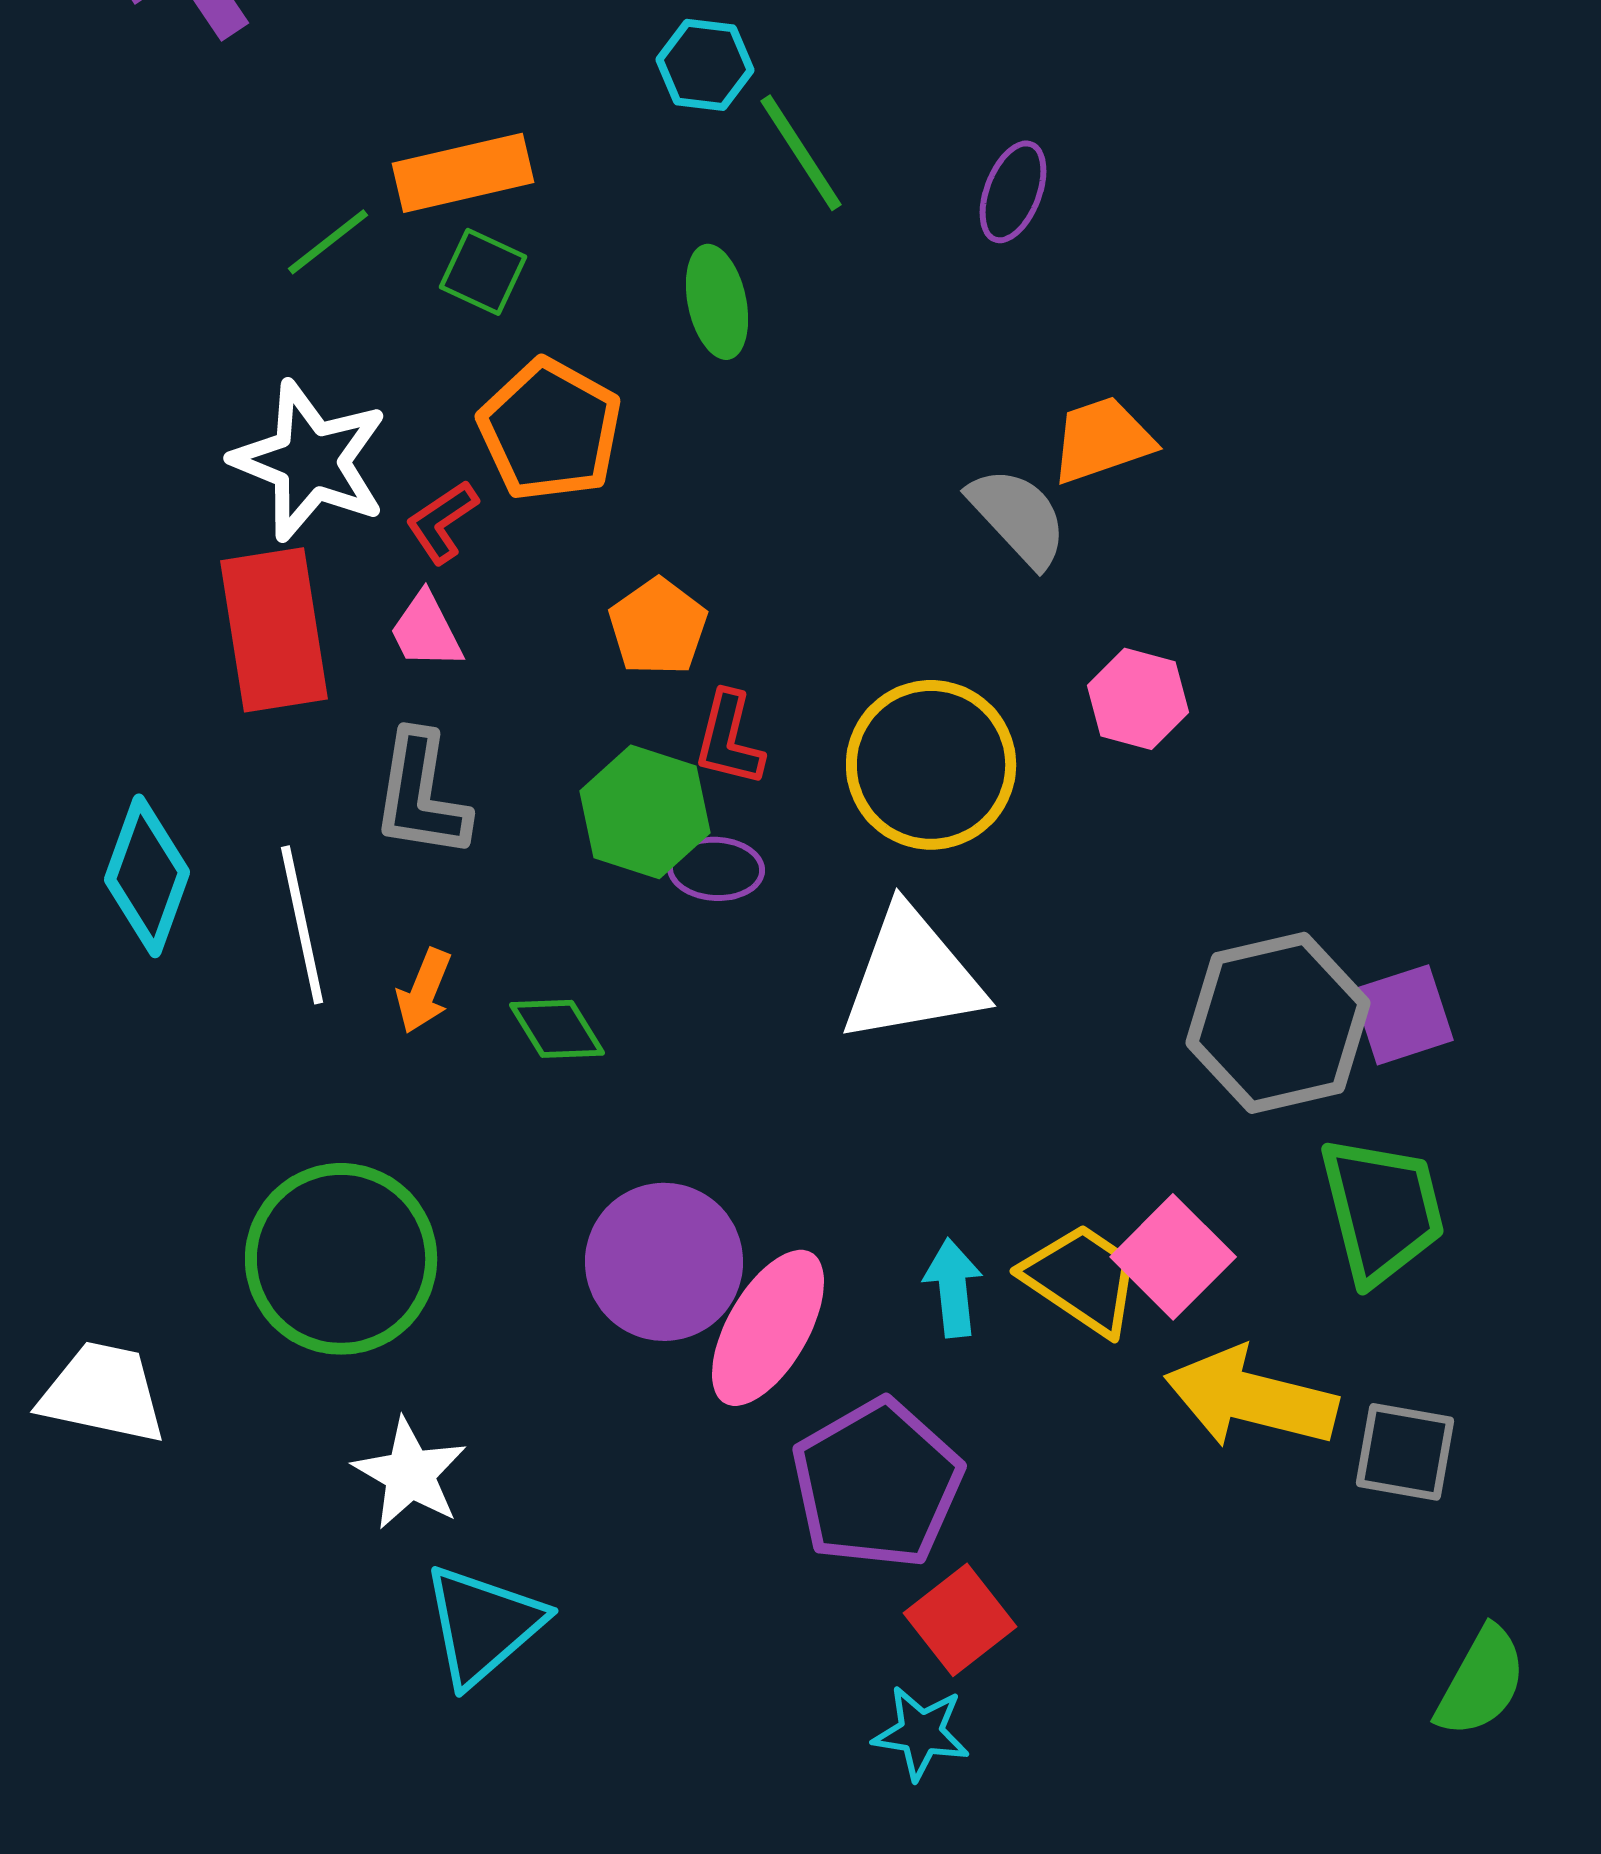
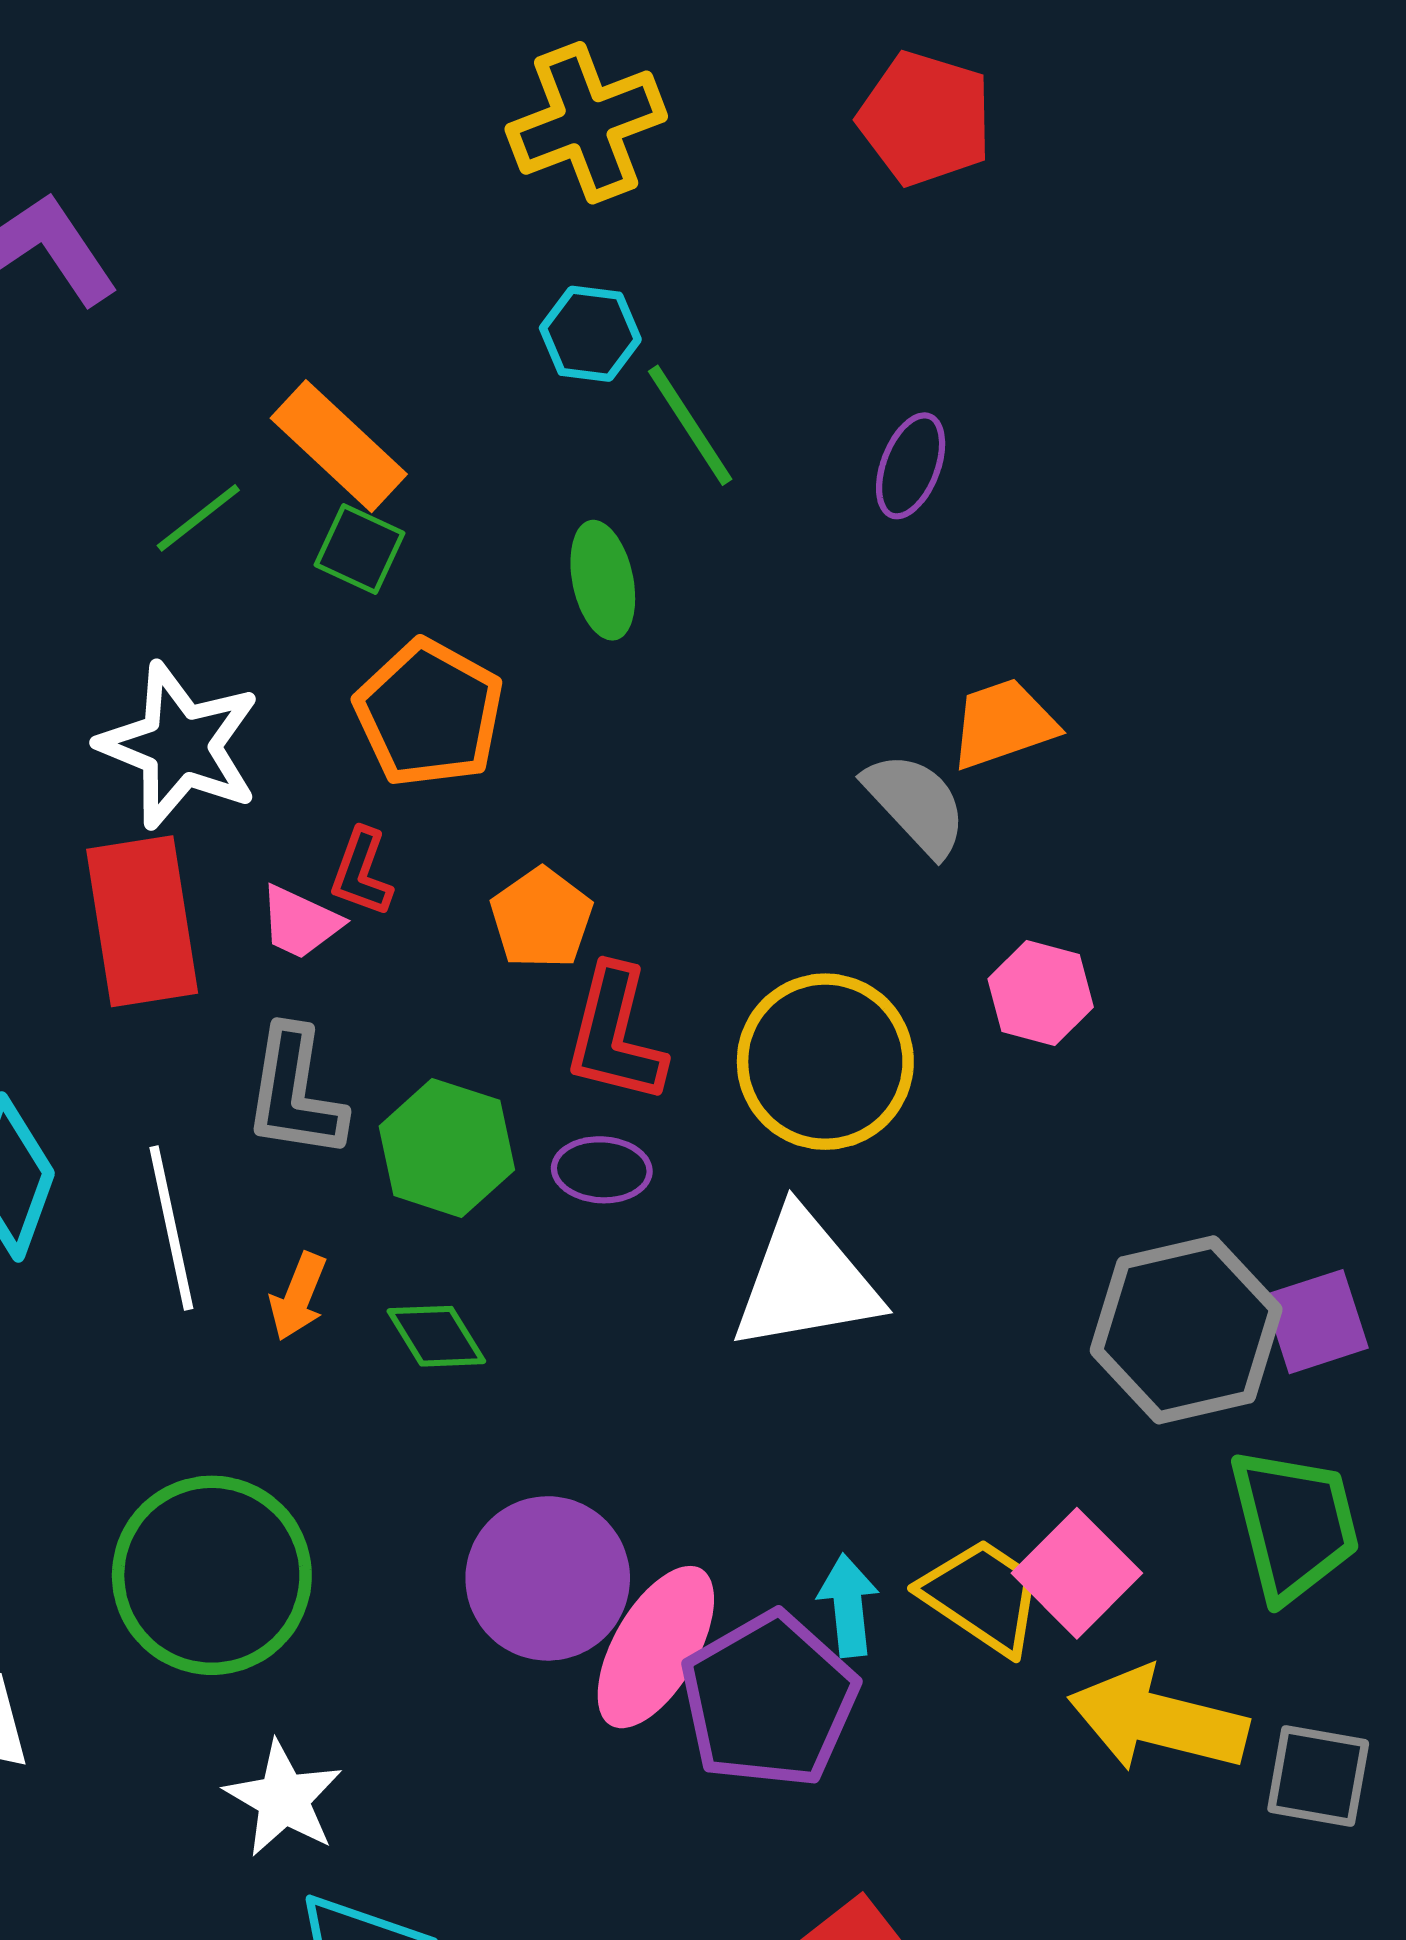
orange rectangle: (463, 173) -> (339, 446), turned 56
red L-shape: (442, 522) -> (362, 872), moved, turned -36
pink trapezoid: (426, 631) -> (300, 922), turned -38
red L-shape: (729, 739) -> (615, 1035), size x1.4
green hexagon: (645, 812) -> (447, 1148), moved
purple pentagon: (877, 1484) -> (769, 1700), moved

